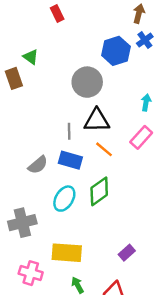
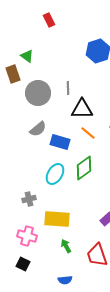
gray circle: (87, 82) -> (38, 93), moved
gray line: (69, 131) -> (68, 88), moved
gray semicircle: (38, 165) -> (38, 129), moved
gray cross: (22, 223) -> (29, 199), moved, size x0.6

